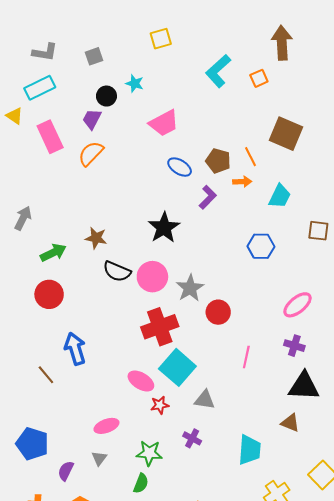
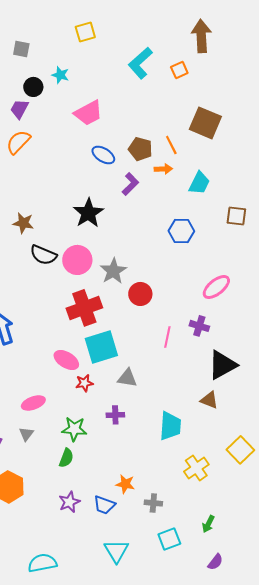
gray square: (94, 56) -> (21, 49), turned 30
purple cross: (294, 346) -> (199, 326), moved
cyan square: (177, 367) -> (101, 347), turned 32
black triangle: (304, 386) -> (222, 365), turned -32
purple cross: (192, 438) -> (115, 415), turned -30

